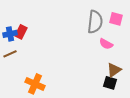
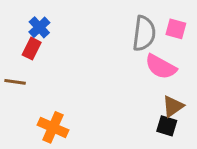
blue cross: (10, 34) -> (39, 27), moved, turned -32
pink semicircle: (106, 44) -> (161, 67), size x1.5
brown line: (10, 54) -> (15, 82), turned 32

